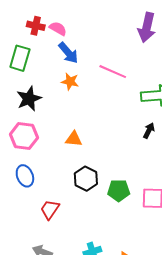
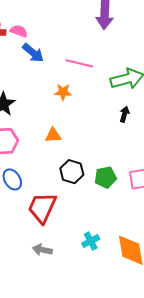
orange star: (70, 82) -> (63, 92), moved
red trapezoid: (50, 209) -> (42, 208), size x1.6

